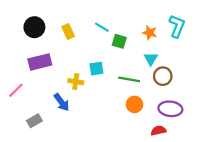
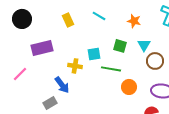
black circle: (34, 27) -> (22, 19), moved
orange star: (150, 33) -> (134, 21), moved
green square: (119, 41) -> (120, 46), moved
green line: (129, 79) -> (111, 69), moved
gray rectangle: (34, 121) -> (50, 103), moved

